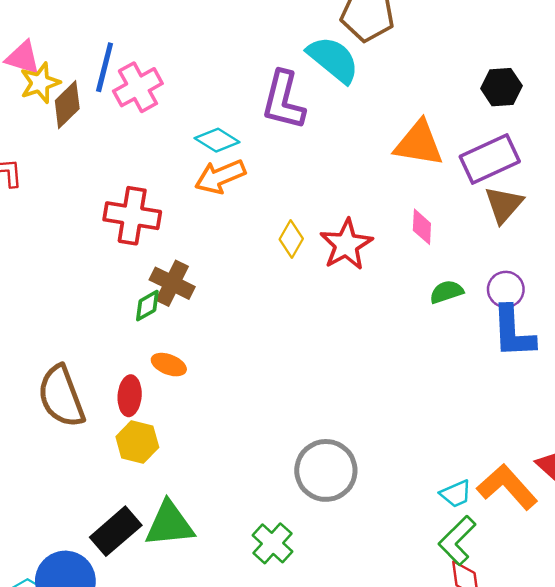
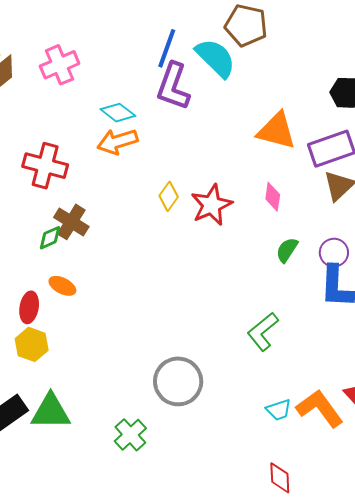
blue line: (105, 67) -> (167, 48), moved
green semicircle: (446, 292) -> (287, 250), turned -44
green L-shape: (457, 541) -> (263, 332), moved

